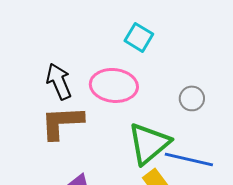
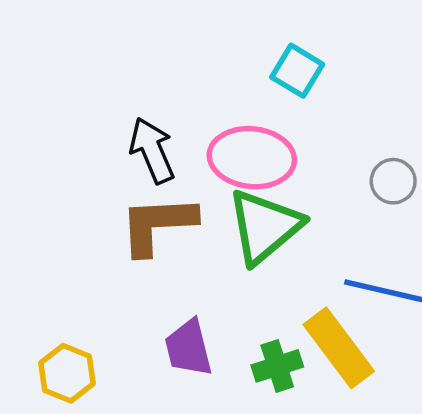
green triangle: (149, 143) -> (265, 226), moved

